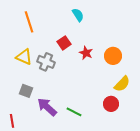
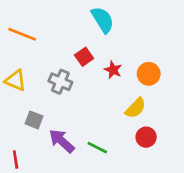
cyan semicircle: (78, 15) -> (103, 20), size x1.5
orange line: (29, 22) -> (22, 34), moved, turned -50
yellow triangle: (24, 57) -> (16, 80), moved
yellow semicircle: (122, 84) -> (135, 108), moved

